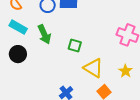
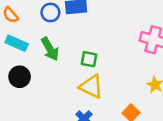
yellow triangle: (93, 68) -> (91, 87), moved

